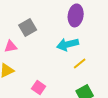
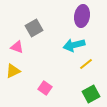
pink triangle: (11, 46) -> (17, 47), turned 32

